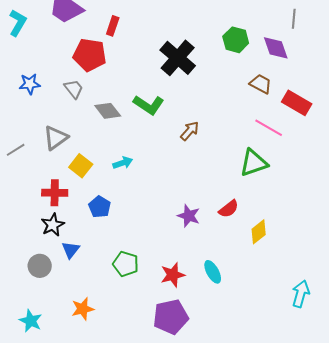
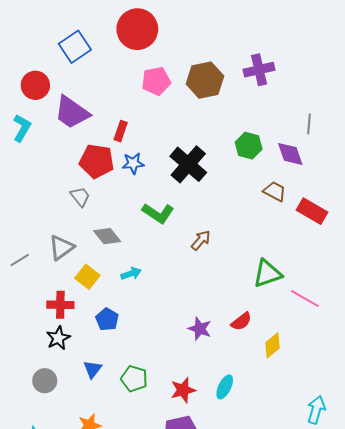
blue star: (30, 84) -> (133, 163), moved
gray diamond: (108, 111) -> (107, 236), moved
pink line: (269, 128) -> (305, 299), moved
blue triangle: (71, 250) -> (93, 369), moved
cyan ellipse: (213, 272) -> (225, 387), turned 55

